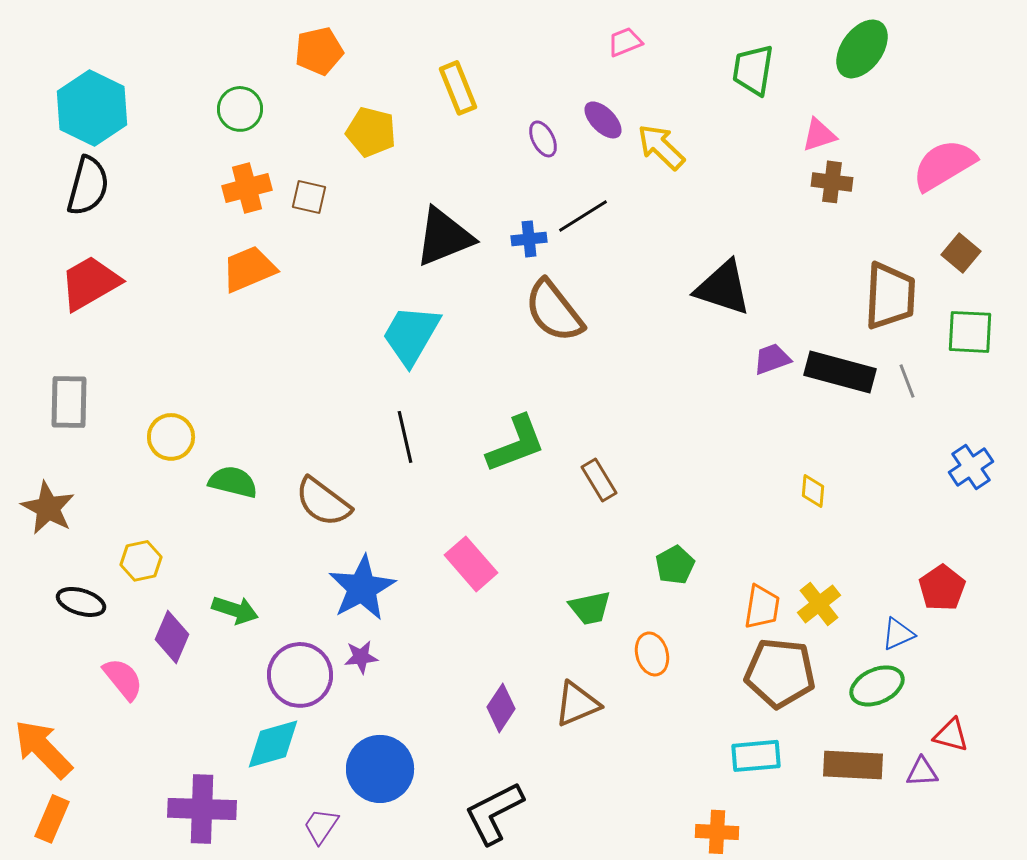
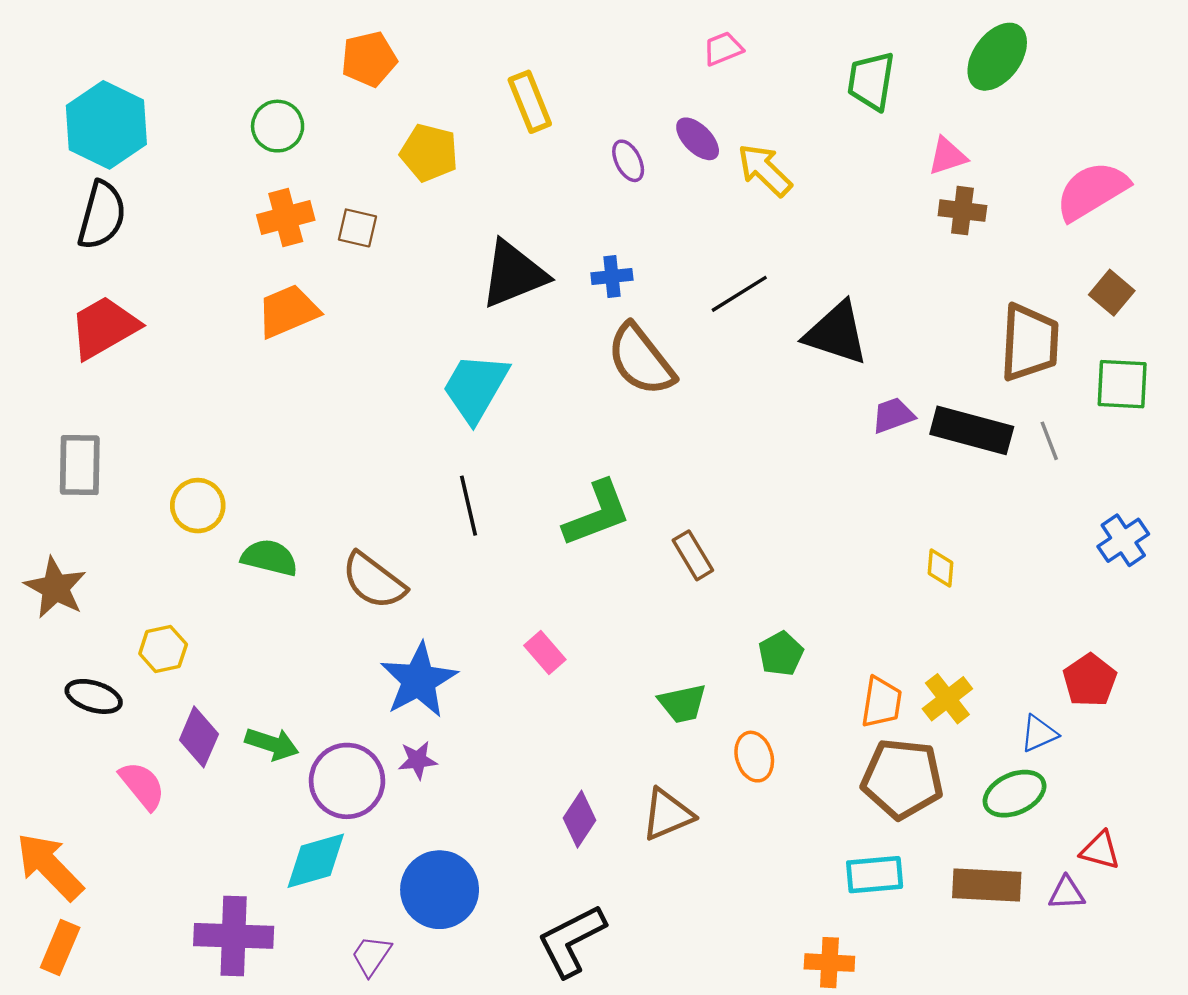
black line: (583, 216) -> (739, 294), moved
pink rectangle: (471, 564) -> (545, 652), size x0.7
green arrow: (235, 610) -> (272, 744), moved

